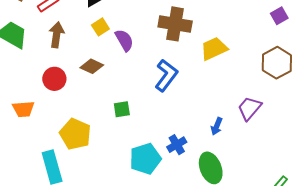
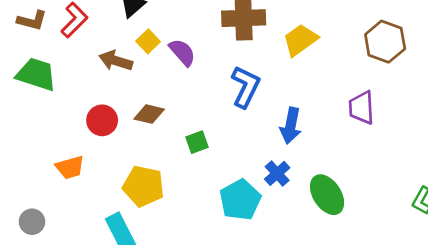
brown arrow: (57, 35) -> (116, 61), moved, turned -70
brown diamond: (92, 66) -> (149, 114), moved
purple trapezoid: (249, 108) -> (362, 108), turned -32
blue arrow: (217, 126) -> (291, 126), moved, size x1.5

